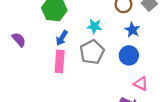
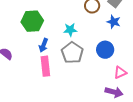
blue star: (132, 30) -> (114, 22), moved
pink triangle: (141, 84) -> (120, 72), turned -40

